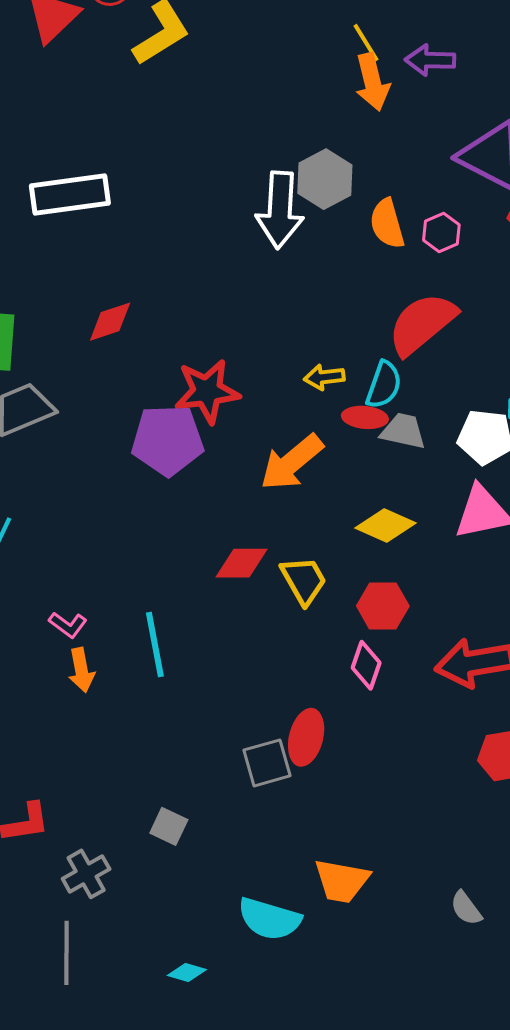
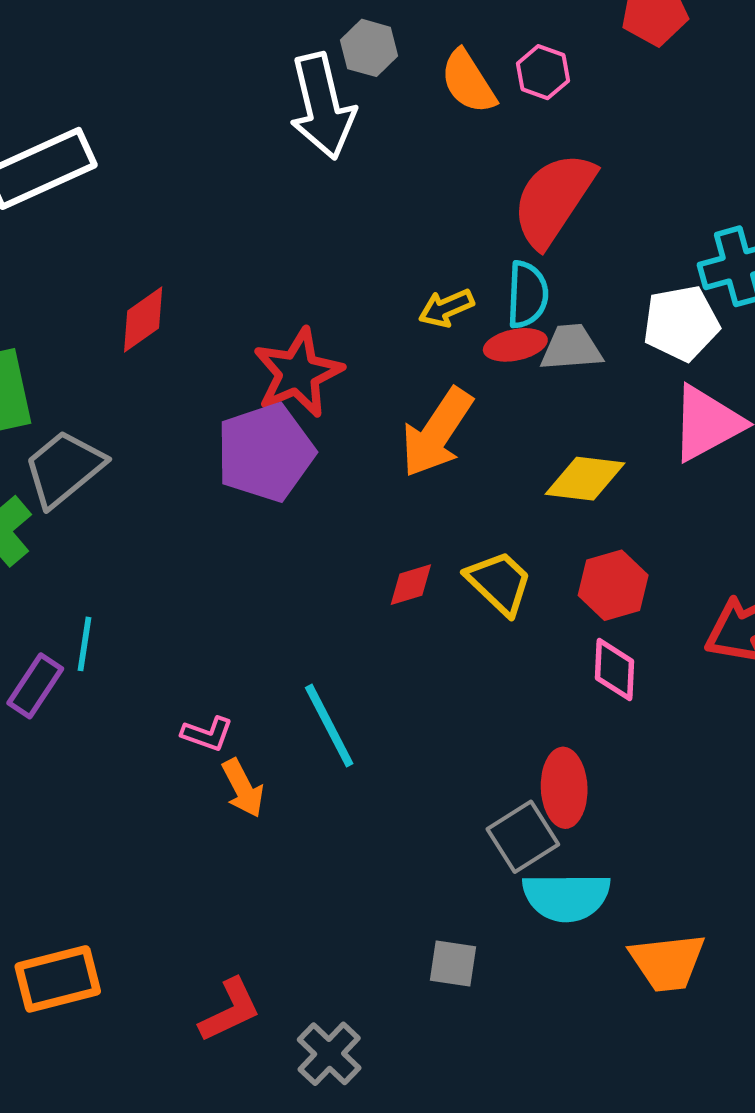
gray hexagon: (325, 179) -> (369, 48), size x0.7
red diamond: (242, 563) -> (411, 585), size x0.7
gray square: (169, 826) -> (453, 963), moved
cyan semicircle: (269, 919) -> (566, 897), moved

